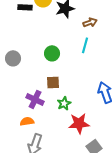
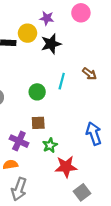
brown arrow: (90, 22) -> (89, 74), moved, turned 56
cyan line: (85, 45) -> (62, 81), moved

